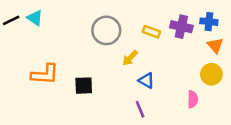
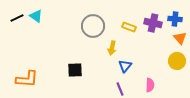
yellow arrow: (130, 58) -> (112, 48), turned -32
orange L-shape: (45, 74) -> (27, 79), moved
blue triangle: (146, 81) -> (125, 66), turned 40
pink semicircle: (193, 99) -> (150, 85), moved

